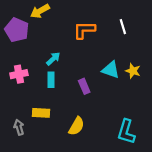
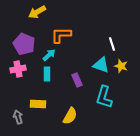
white line: (123, 27) -> (112, 44), moved
purple pentagon: (17, 30) -> (24, 44), moved
orange L-shape: (84, 30) -> (61, 35), moved
cyan L-shape: (126, 132) -> (104, 97), moved

